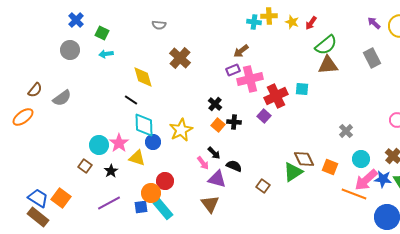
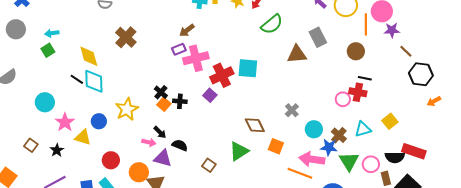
green square: (102, 33) -> (48, 50), moved, turned 32
brown triangle: (328, 65) -> (297, 54), moved
cyan square: (302, 89) -> (248, 68), size x1.5
black cross: (215, 104) -> (161, 92), moved
cyan diamond: (144, 125) -> (94, 81), moved
cyan circle: (99, 145) -> (45, 102), moved
brown diamond: (304, 159) -> (255, 125), moved
cyan circle: (361, 159) -> (314, 129), moved
pink arrow: (203, 163) -> (149, 142), turned -40
blue star: (383, 179) -> (329, 147), moved
pink arrow: (366, 180) -> (312, 159), turned 50
orange circle: (151, 193) -> (139, 172), moved

